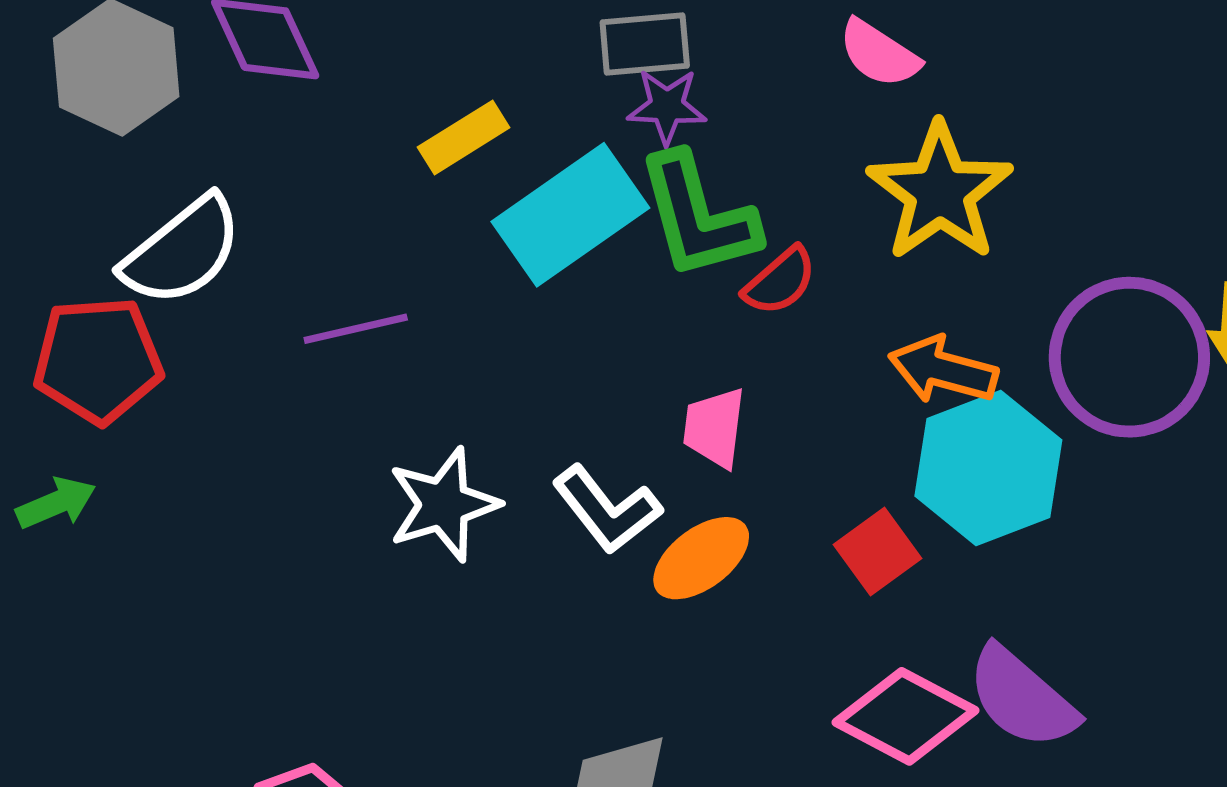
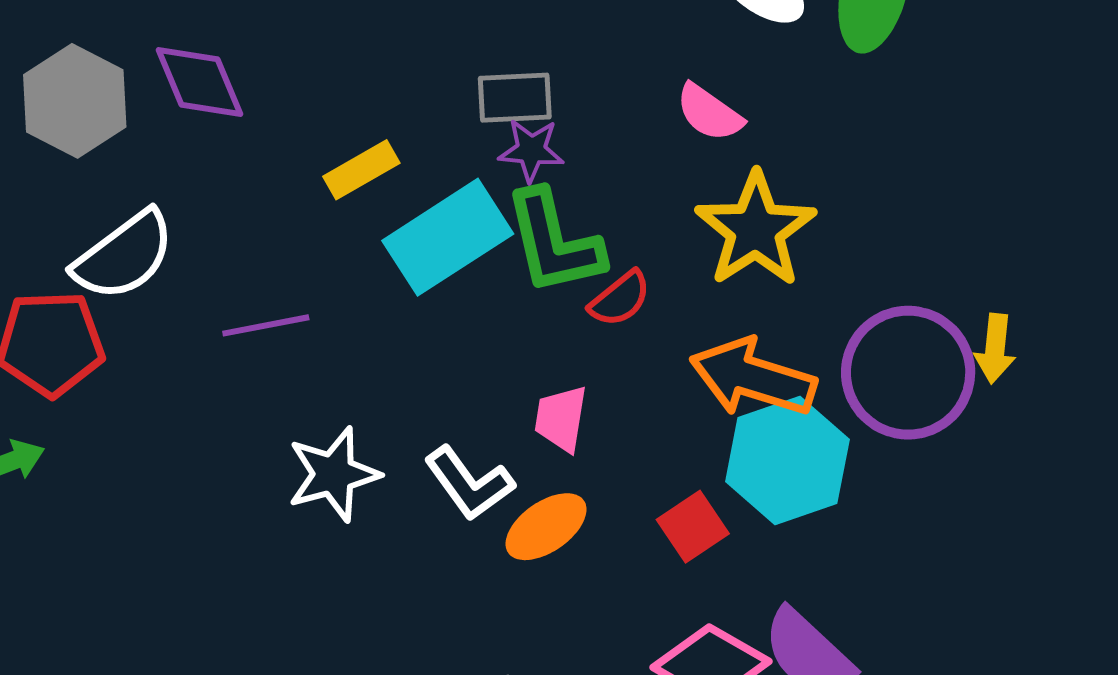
orange arrow: (943, 370) -> (753, 378), size x1.4

